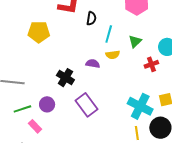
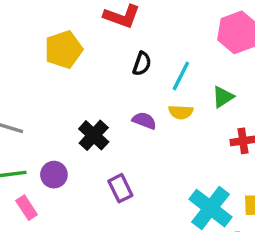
black semicircle: (91, 18) -> (142, 64), moved
yellow pentagon: (39, 32) -> (64, 50), turned -30
purple rectangle: (86, 105) -> (120, 188), size x0.7

